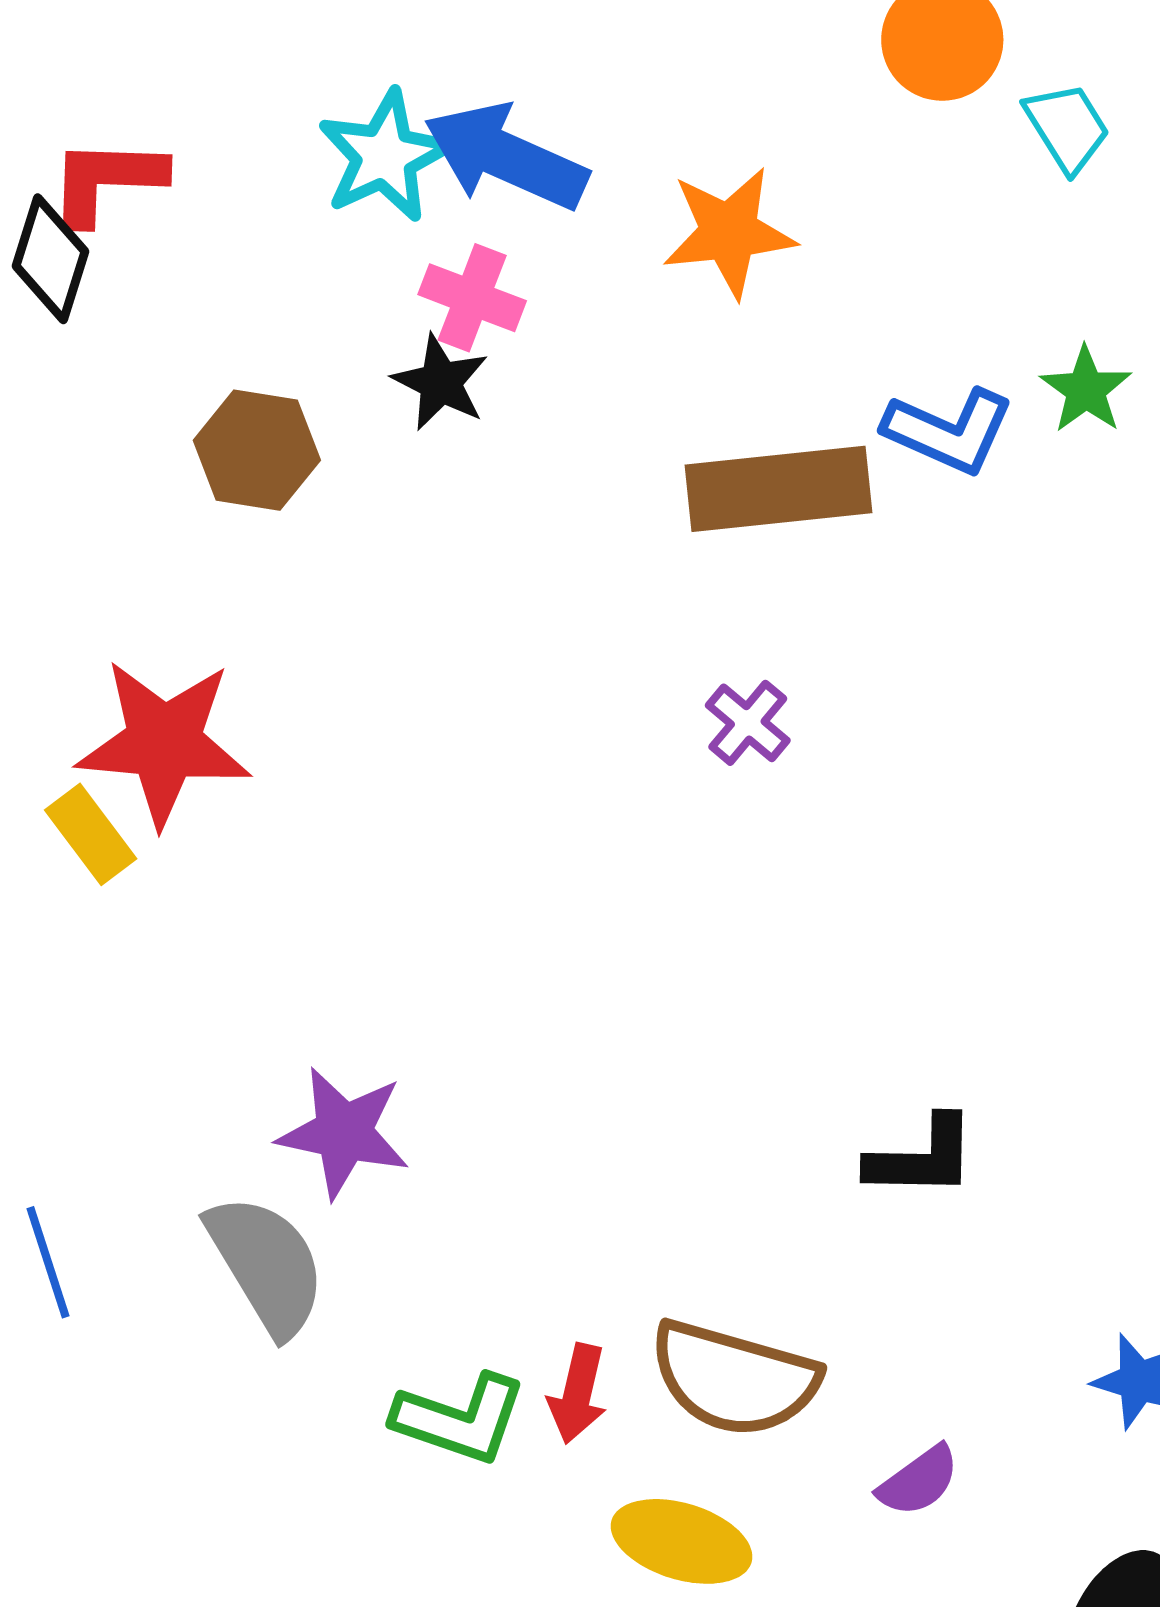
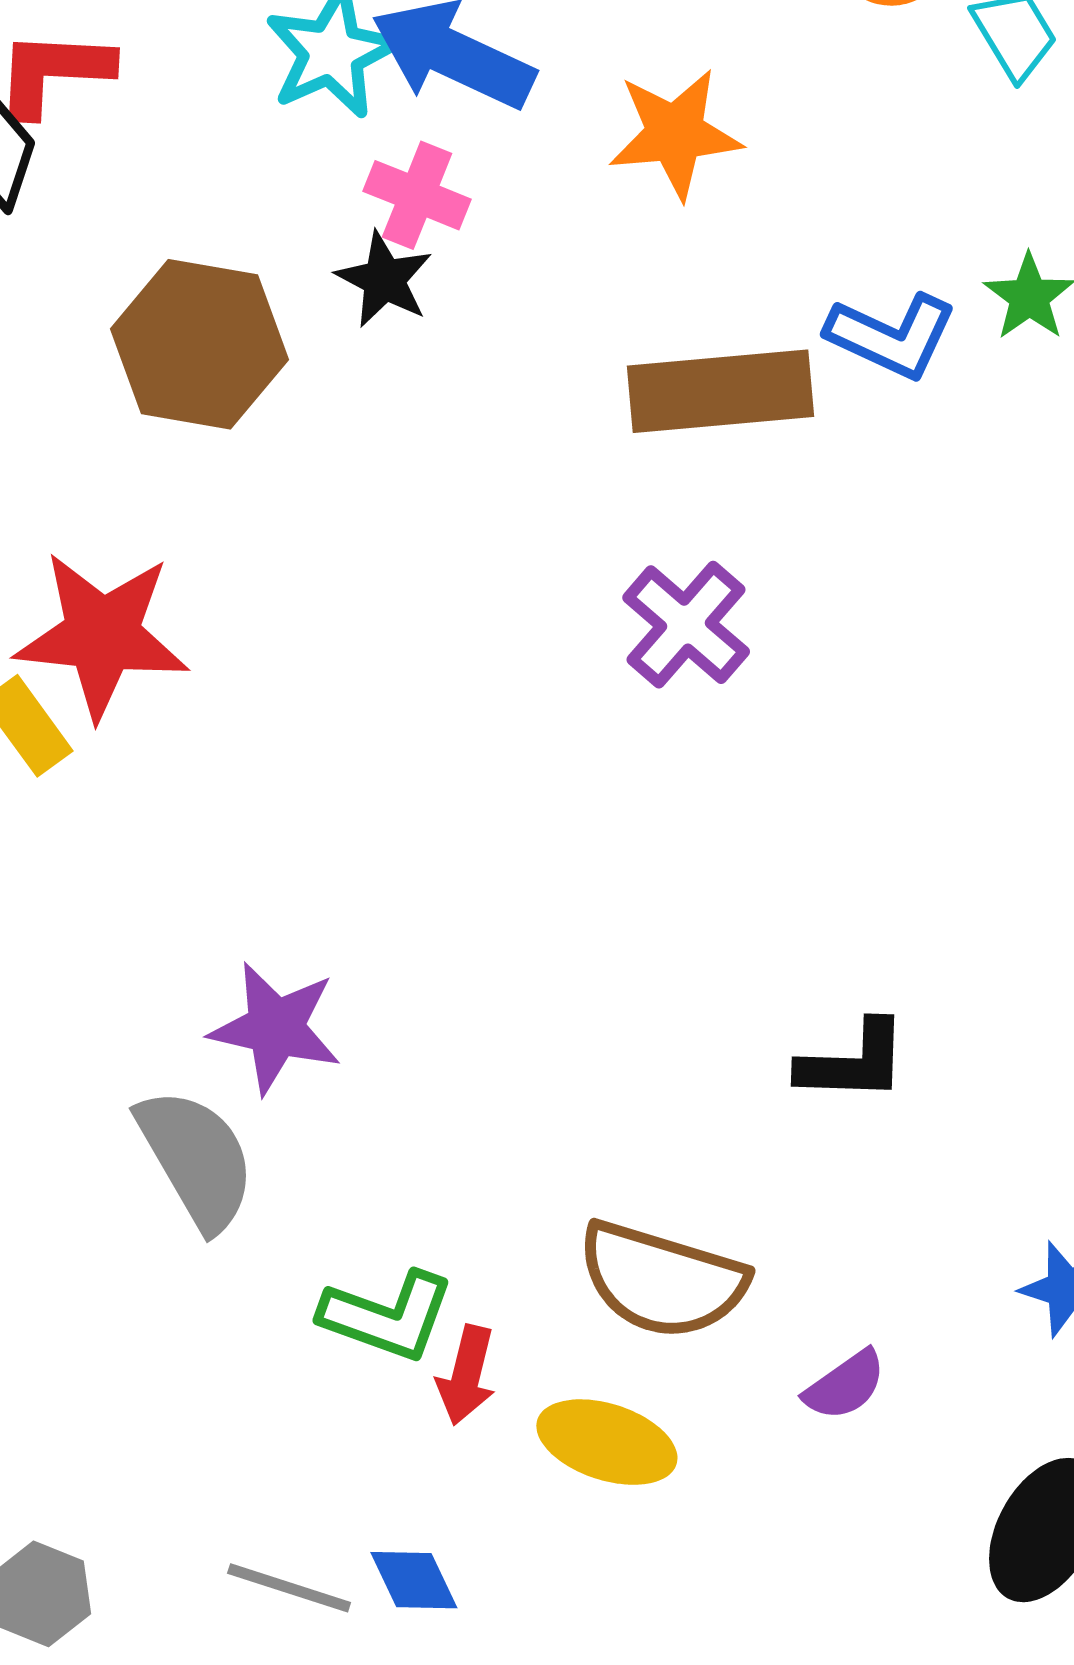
brown hexagon: (257, 450) -> (199, 344), size x1.4
purple cross: (748, 723) -> (686, 625), size x1.5
red arrow: (578, 1394) -> (466, 1375), moved

